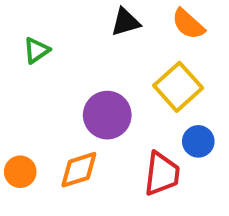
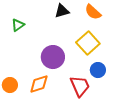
red trapezoid: (162, 174) -> (80, 86), turned -30

